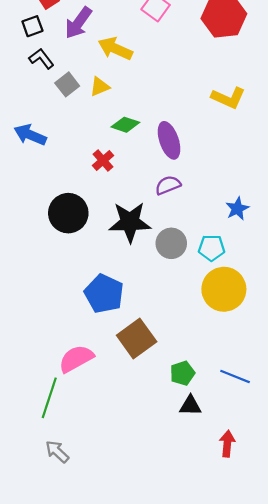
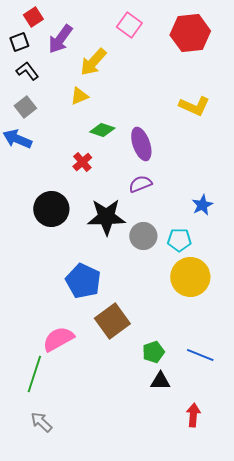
yellow arrow: (115, 49) -> (93, 62), turned -72
gray square: (67, 84) -> (25, 107), moved

